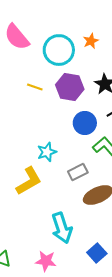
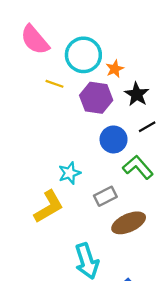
orange star: (91, 41) -> (115, 69), moved
yellow line: (35, 87) -> (54, 84), moved

